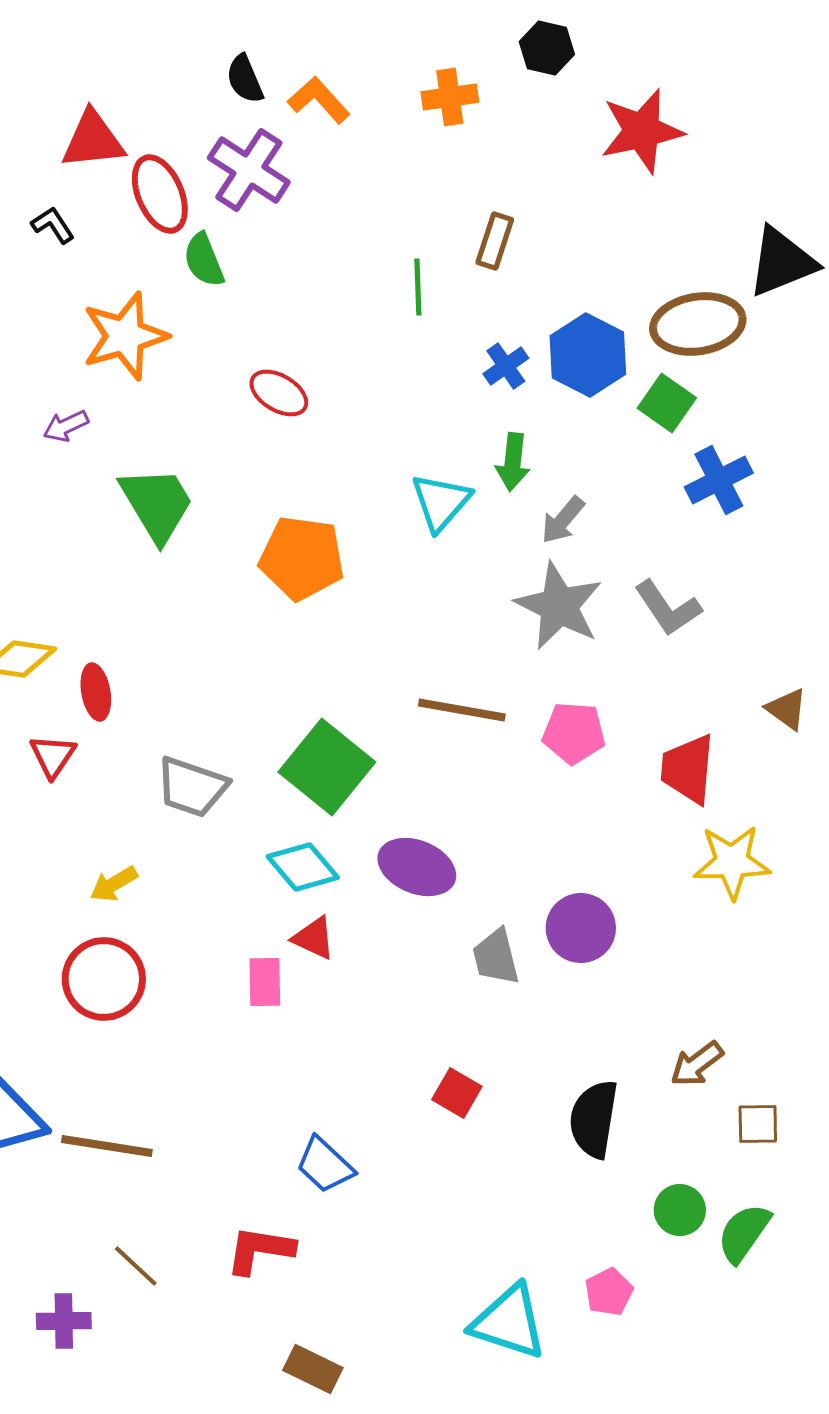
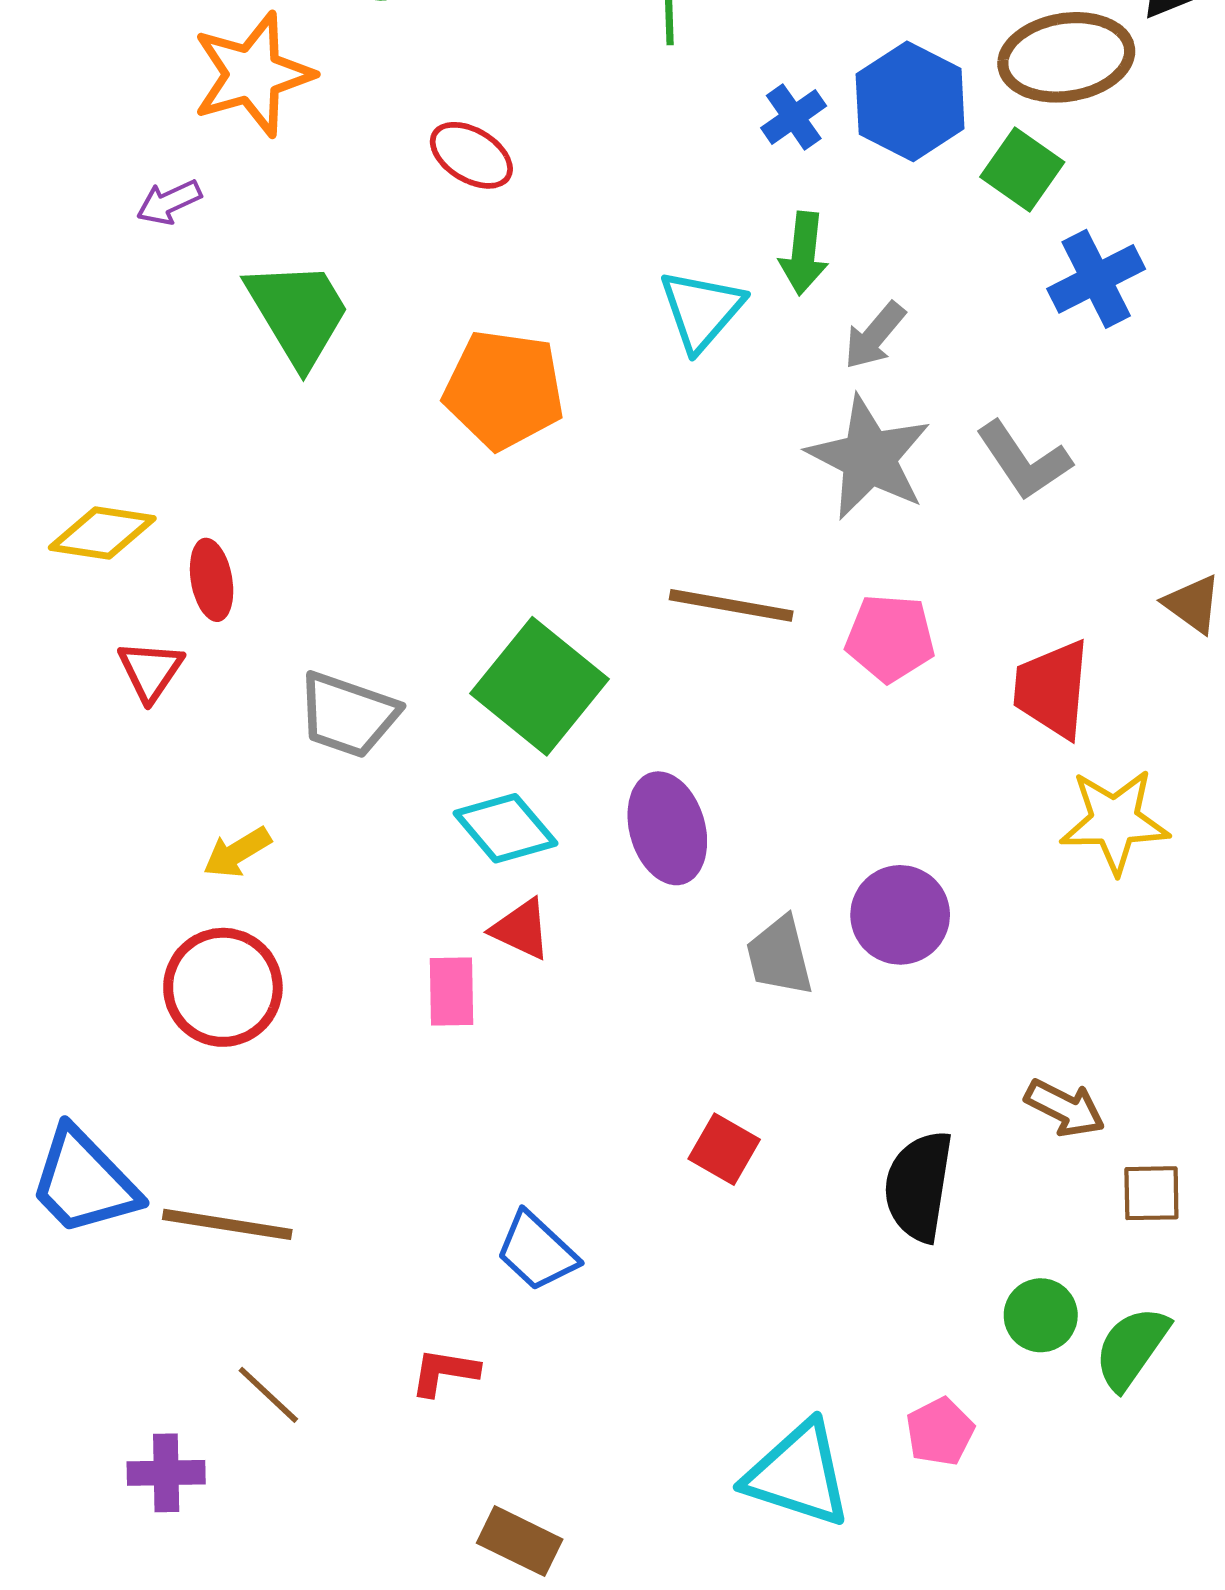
purple ellipse: (417, 867) -> (667, 828), turned 52
brown arrow: (697, 1064) -> (1065, 1108), turned -116
red L-shape: (260, 1250) -> (444, 1372), size x0.7

